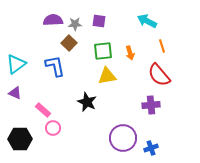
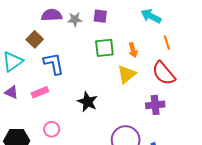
brown square: (69, 43) -> (35, 39), moved
yellow triangle: (107, 76) -> (127, 74), moved, turned -30
pink rectangle: (43, 110) -> (40, 92), moved, turned -63

